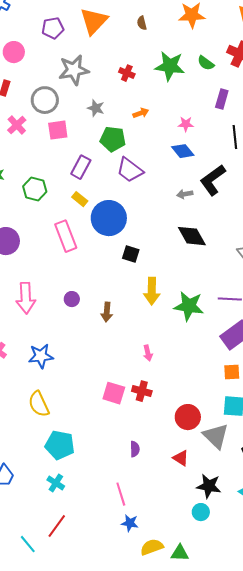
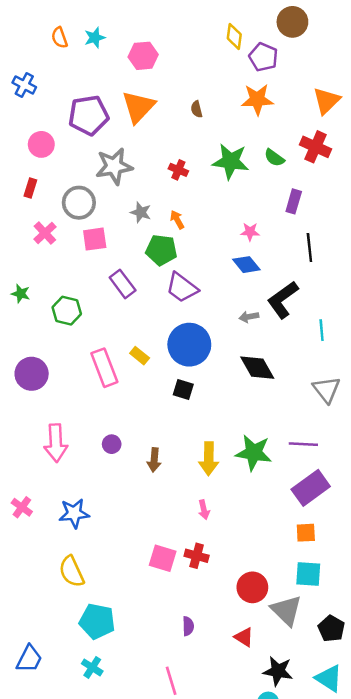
purple pentagon: (53, 28) -> (89, 115), size x1.5
orange arrow: (141, 113) -> (177, 220), moved, turned -98
purple rectangle: (81, 167) -> (123, 284), turned -65
yellow rectangle: (80, 199) -> (140, 356), moved
blue circle: (109, 218) -> (189, 345), moved
yellow arrow: (152, 291) -> (209, 459), moved

